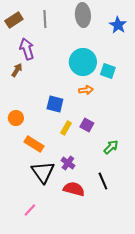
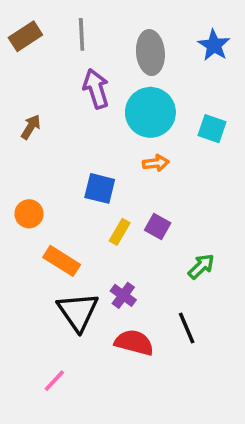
gray ellipse: (83, 15) -> (150, 53), moved
purple arrow: (27, 49) -> (96, 89), moved
cyan square: (108, 71) -> (212, 129), moved

